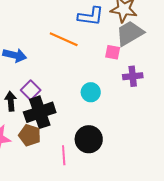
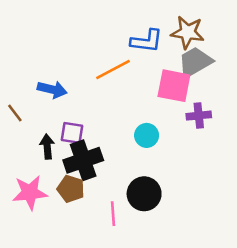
orange line: (64, 39) -> (113, 70), turned -52
pink square: (113, 52) -> (174, 86), size x1.8
purple square: (31, 90) -> (72, 133), turned -36

